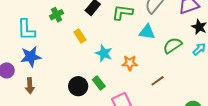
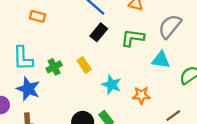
green cross: (57, 15) -> (54, 67), moved
blue star: (31, 57) -> (28, 89), turned 30

